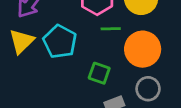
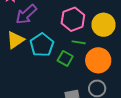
green square: (99, 73) -> (65, 58), moved

